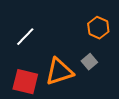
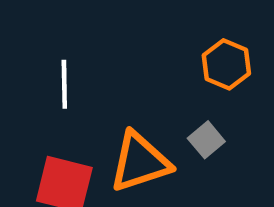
white line: (25, 37) -> (64, 84), turned -45

